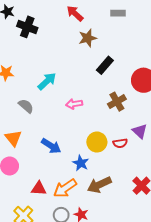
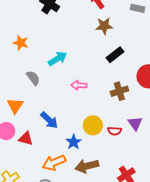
red triangle: (39, 188) -> (26, 138), moved

